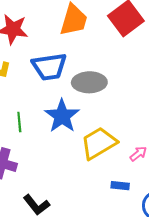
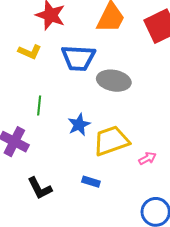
blue star: (62, 116) -> (79, 125), moved, size x0.7
blue rectangle: (120, 186) -> (91, 182), moved

